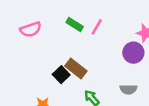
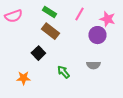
pink line: (97, 27) -> (79, 14), moved
brown rectangle: (76, 69) -> (50, 31), moved

